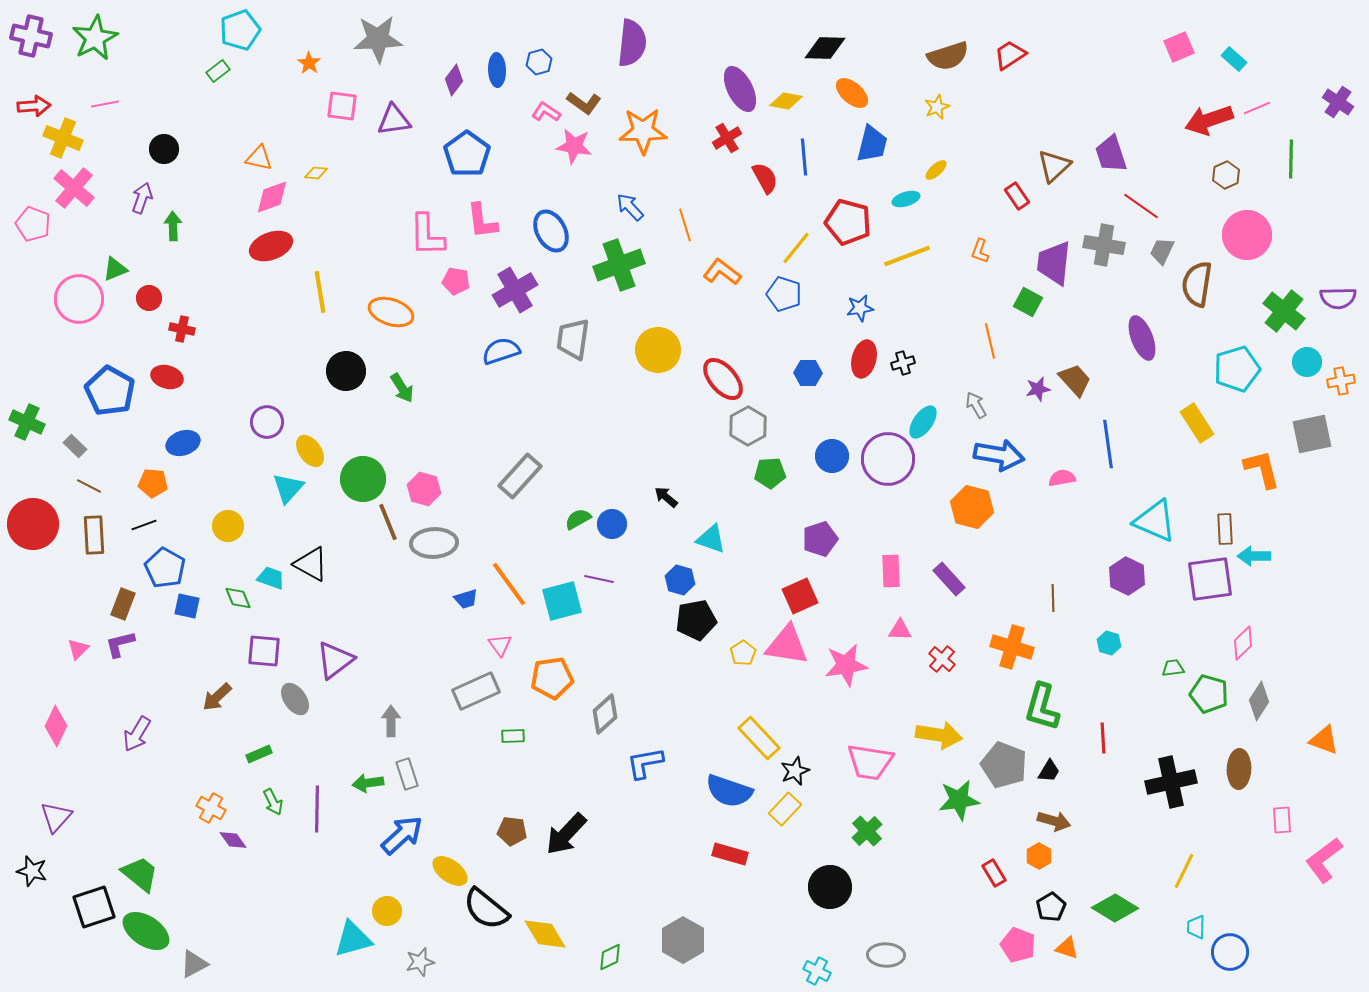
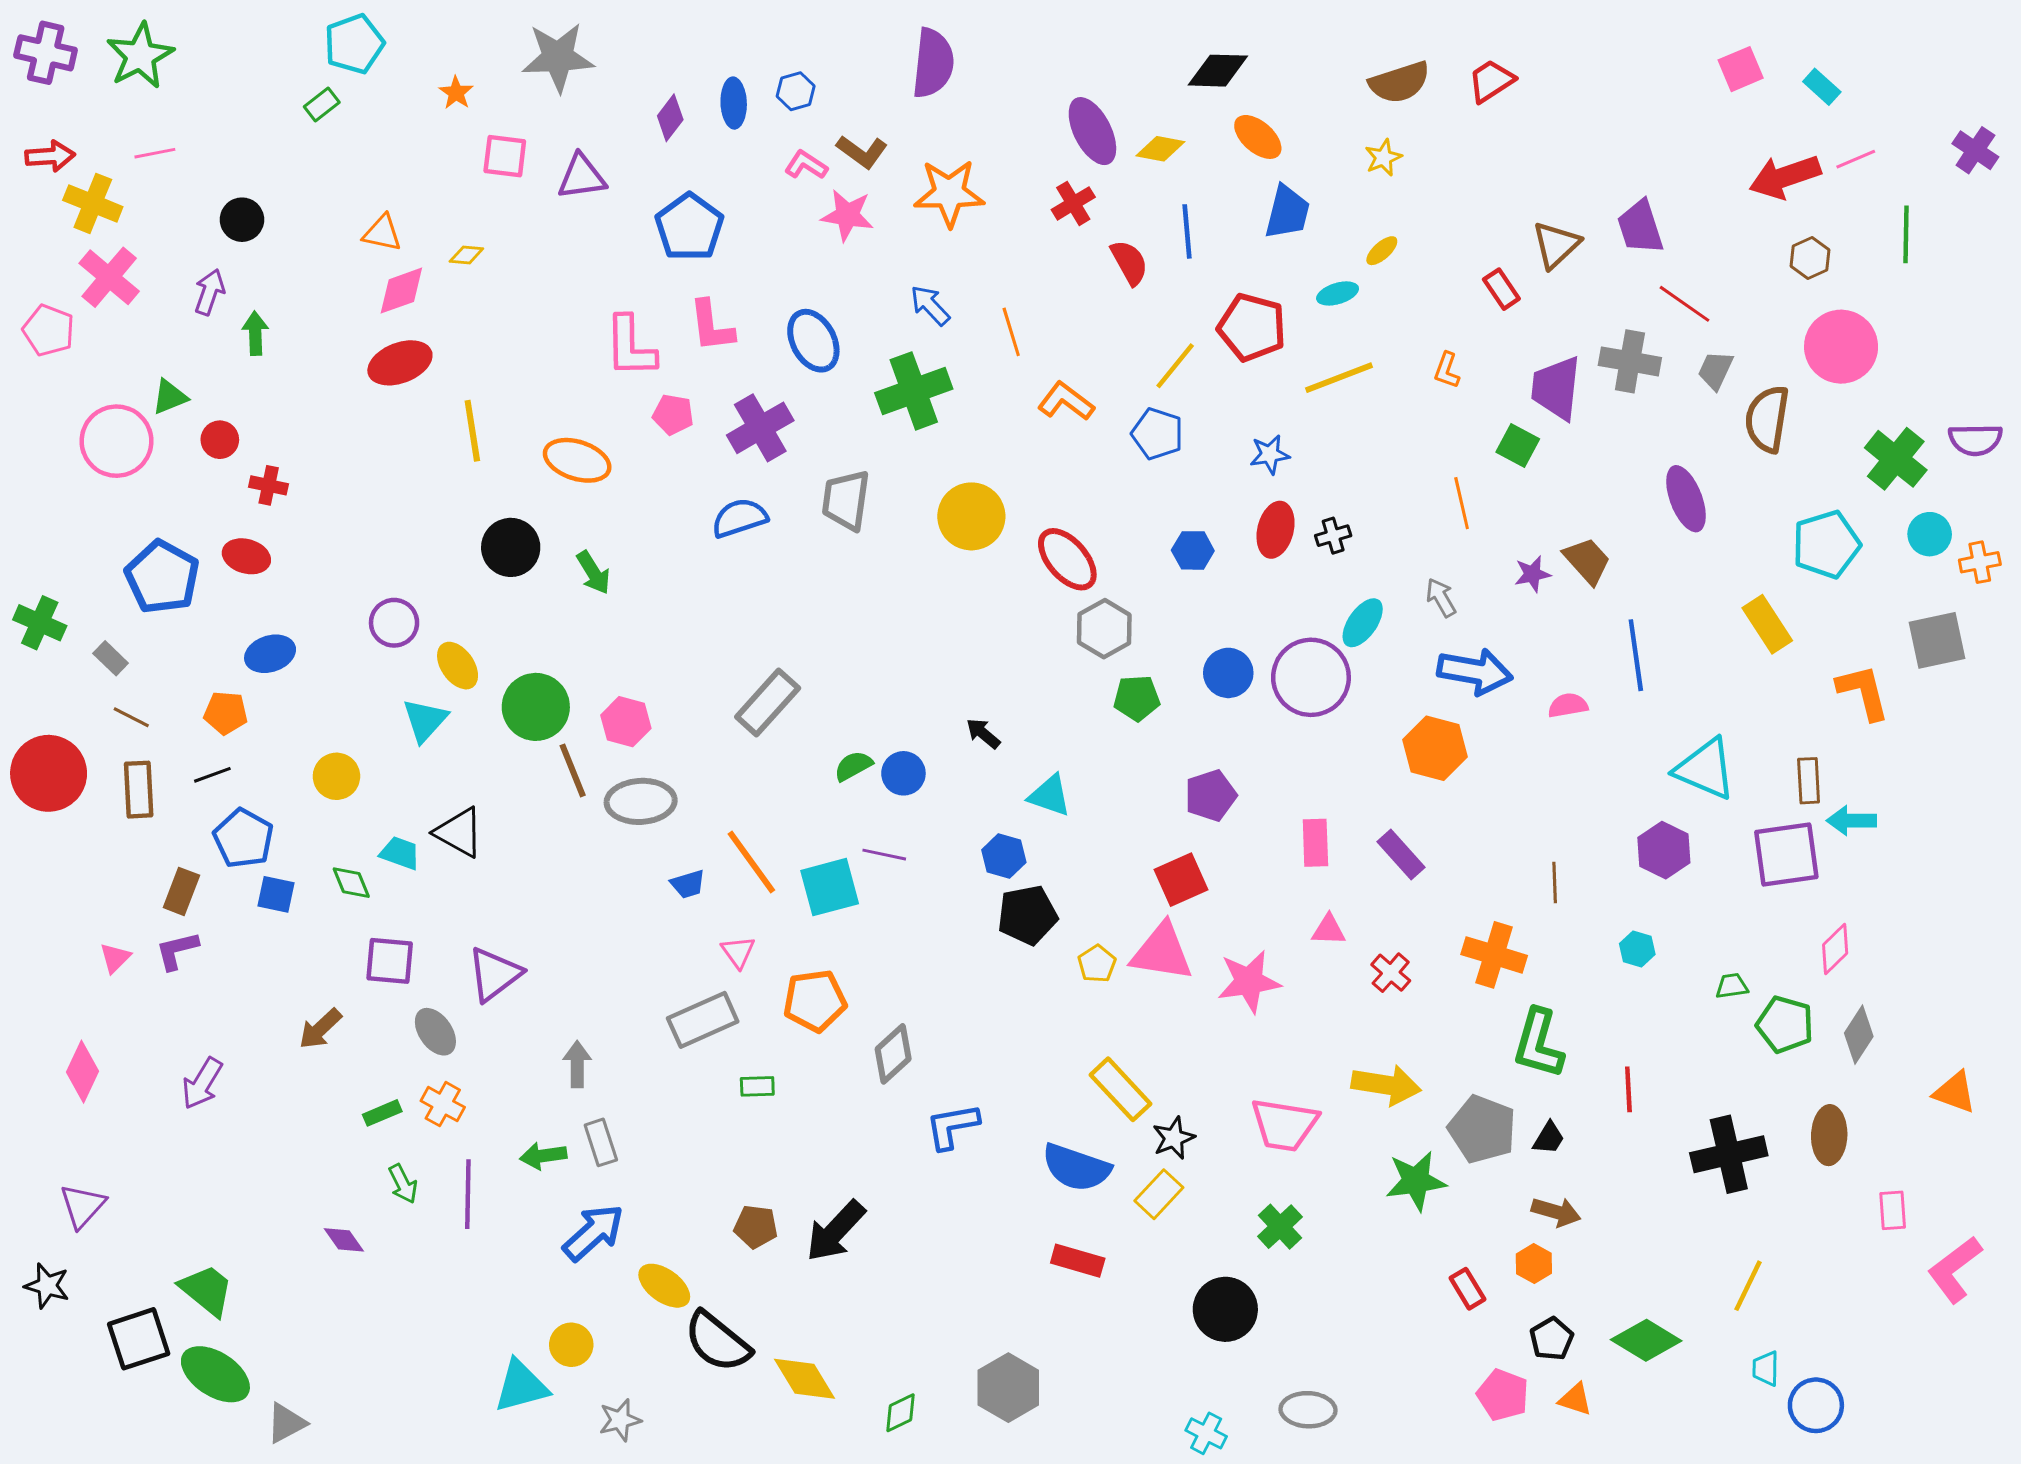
orange cross: (211, 808) -> (443, 1104), moved

